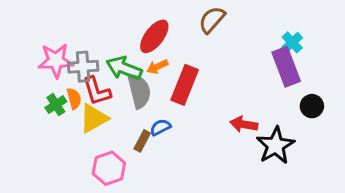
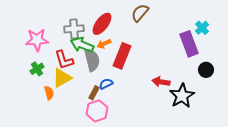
cyan cross: (292, 42) -> (202, 28), moved
gray cross: (83, 67) -> (74, 29), moved
orange semicircle: (74, 99) -> (49, 93), moved
pink hexagon: (109, 168) -> (97, 111), moved

